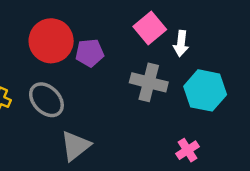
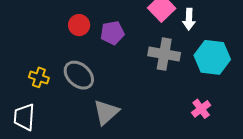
red circle: (51, 41) -> (79, 25), size x0.6

